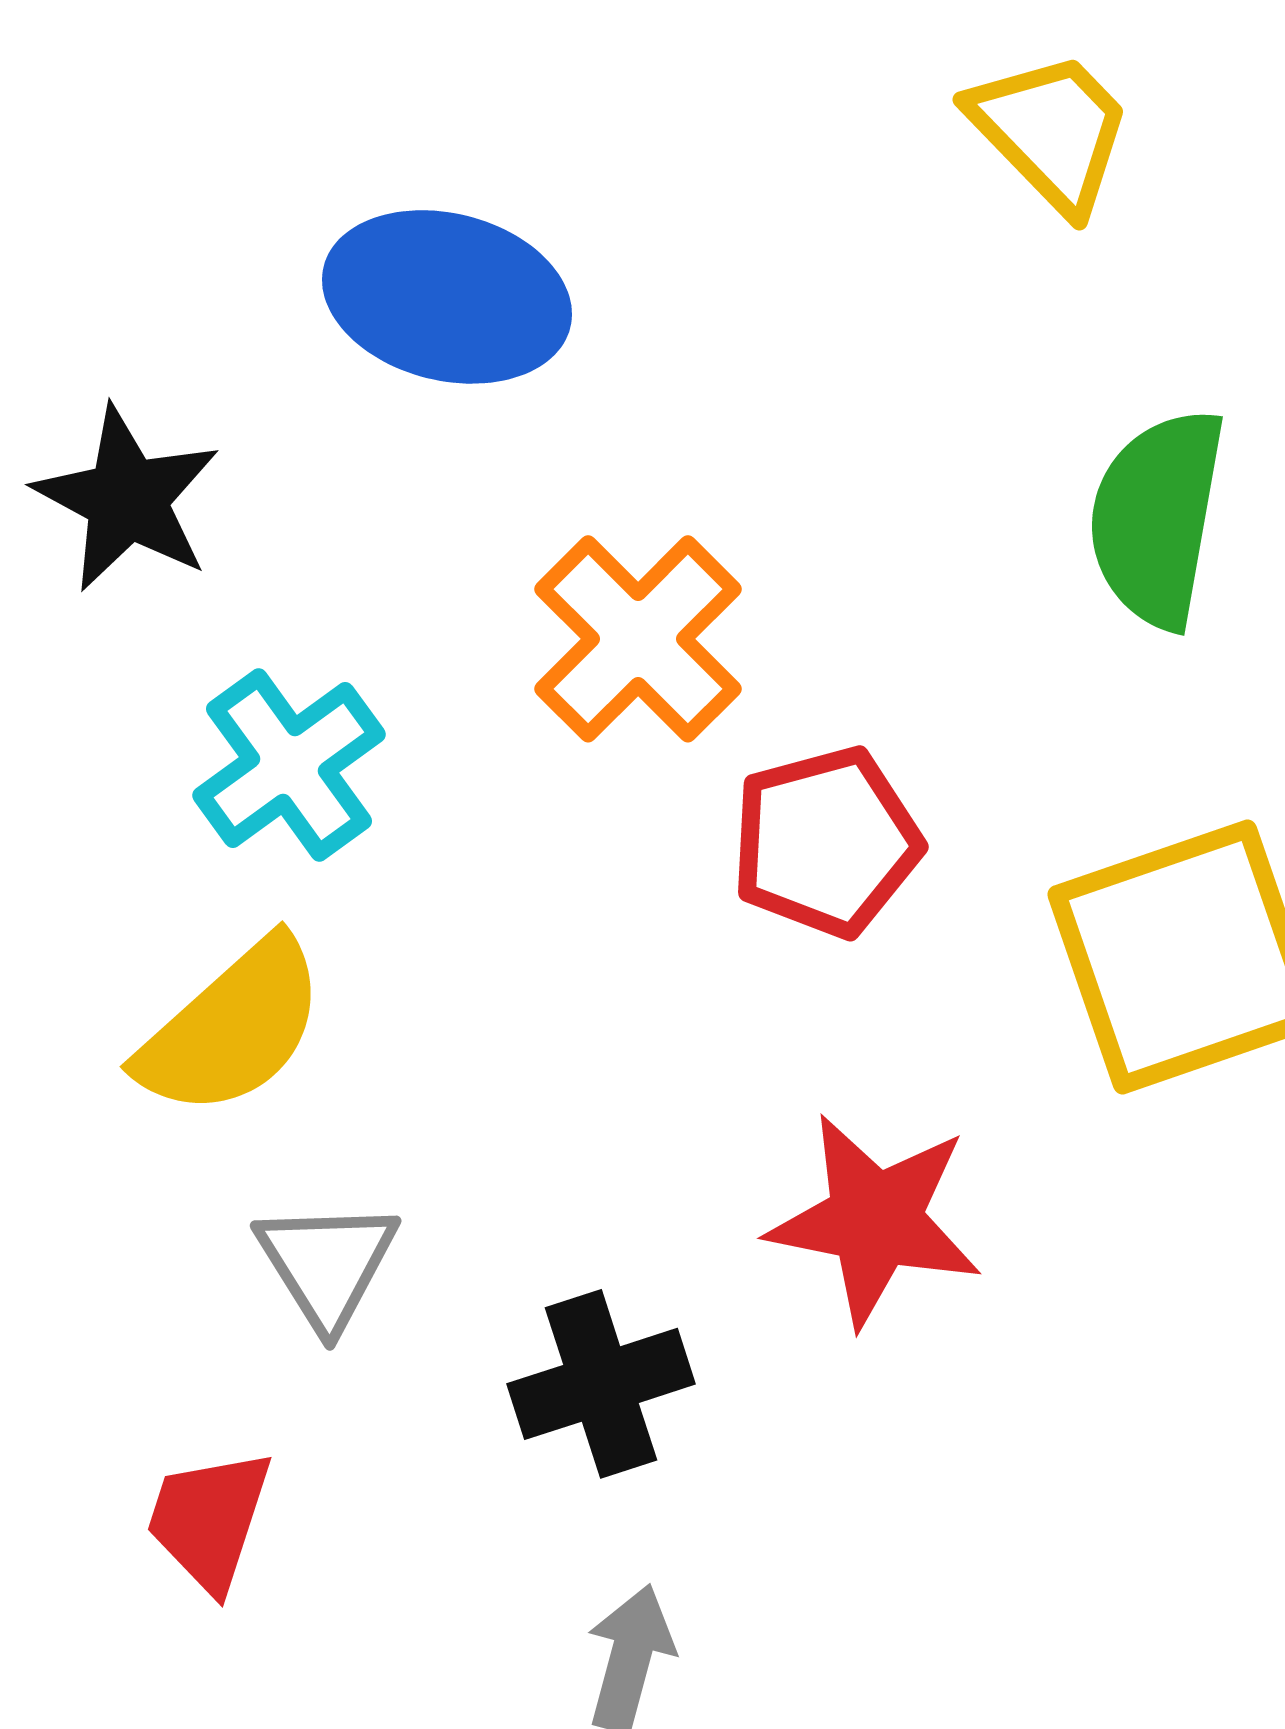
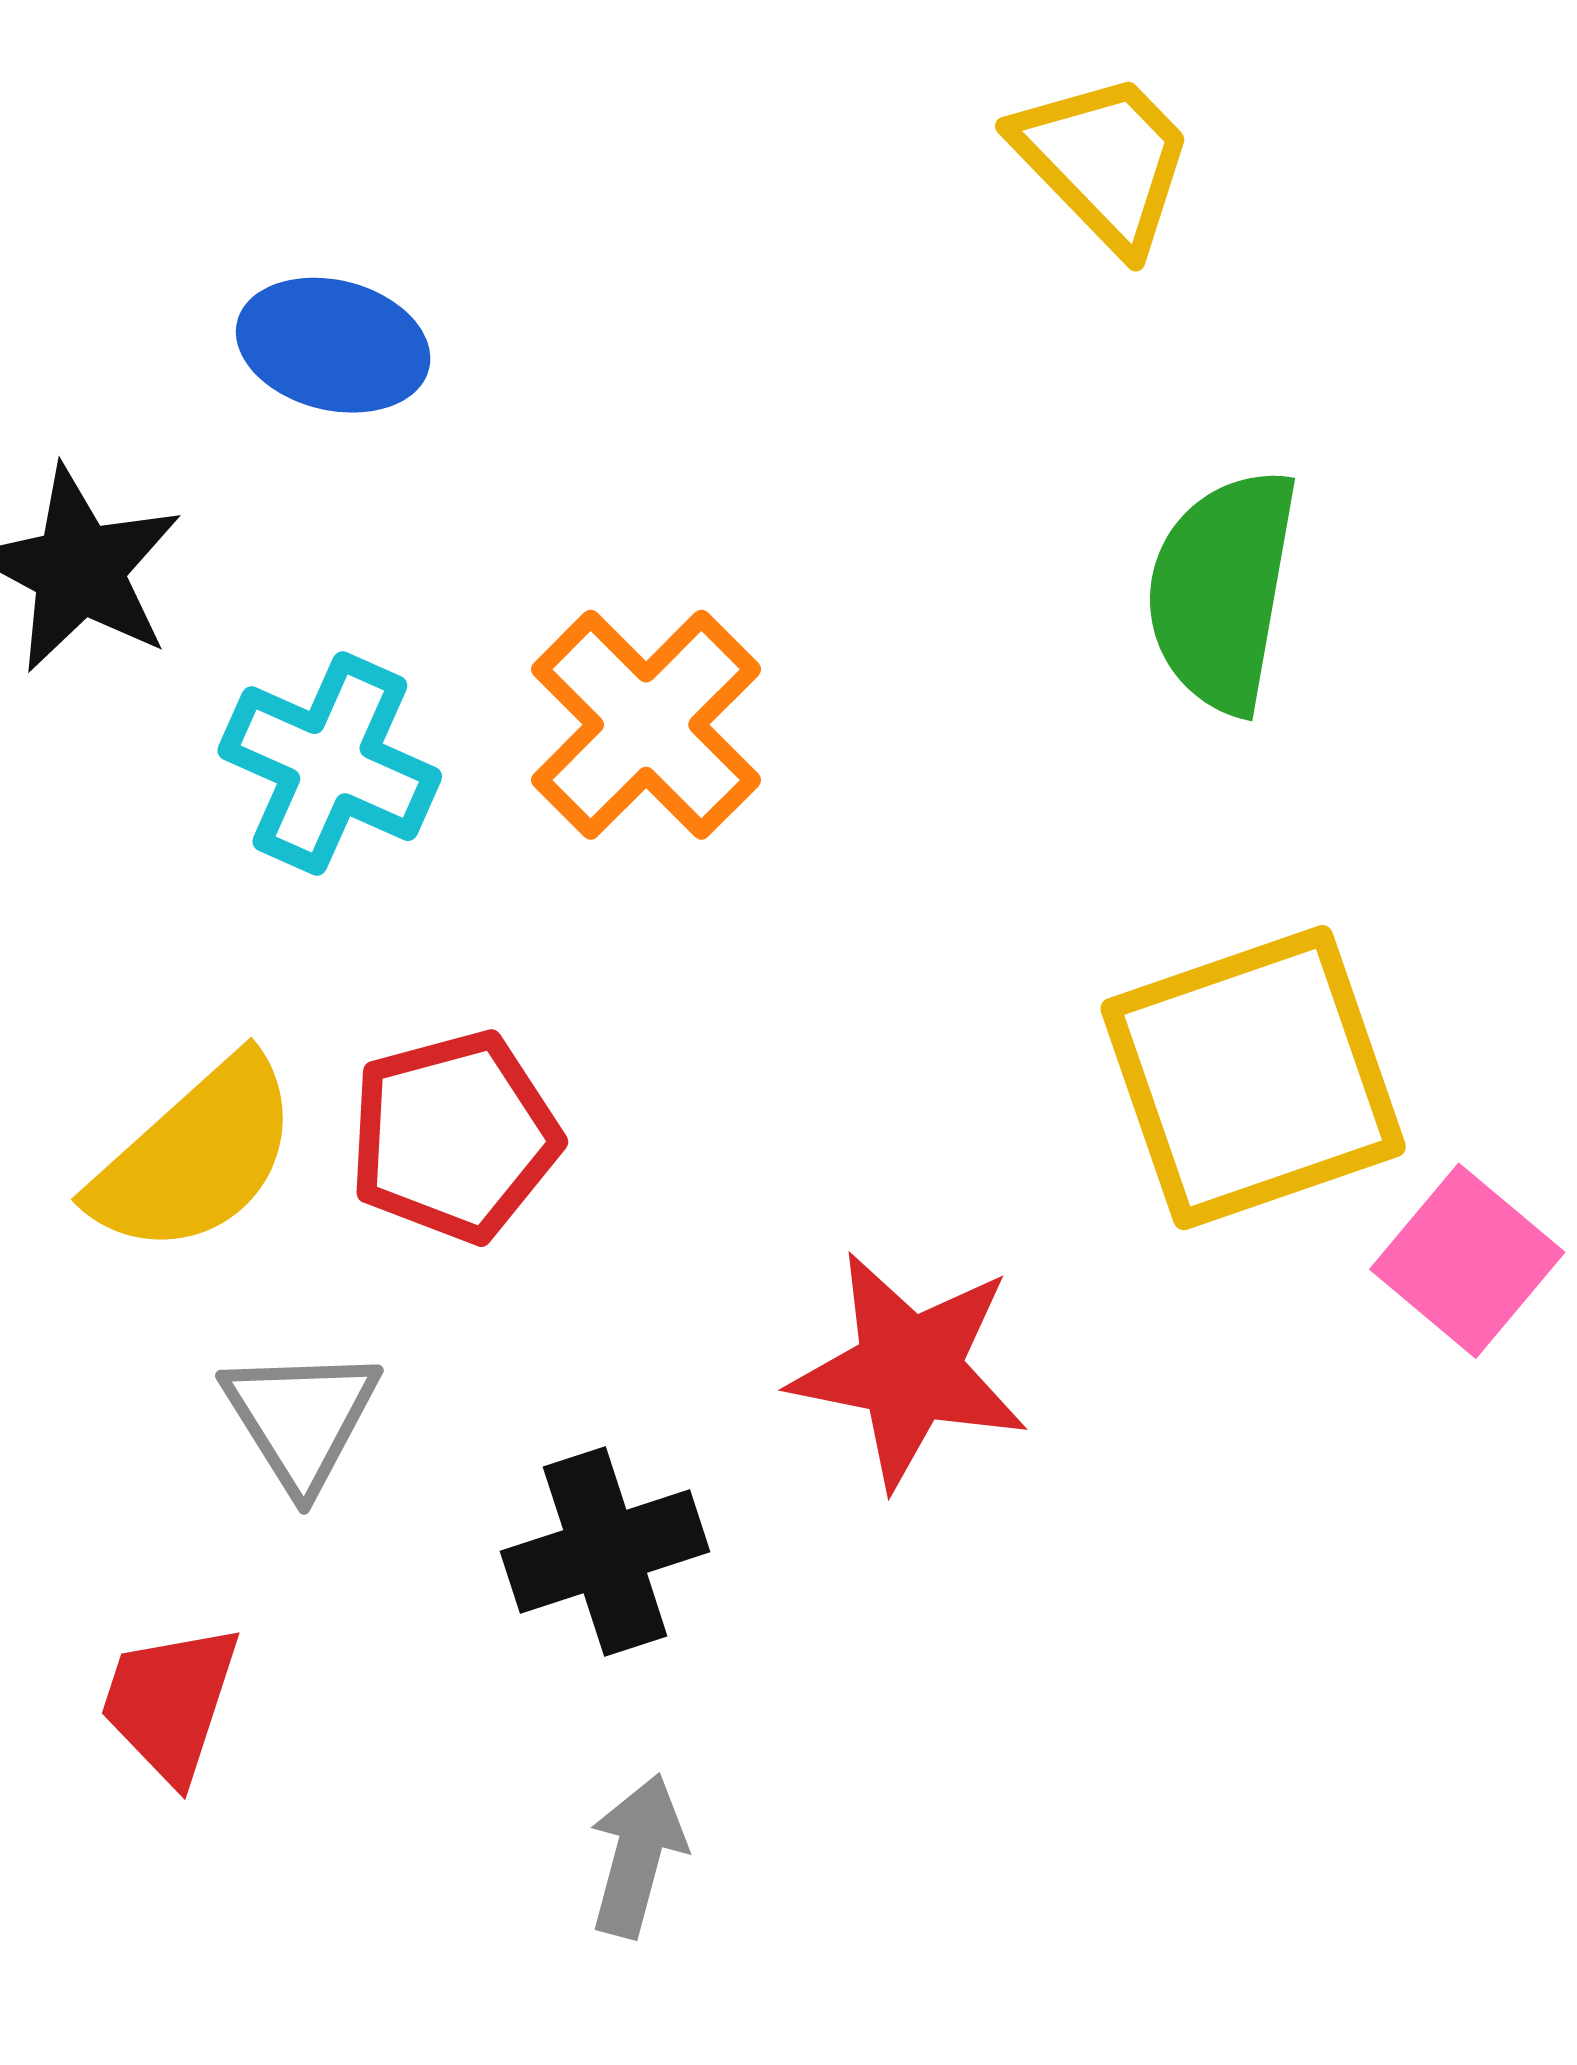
blue ellipse: (447, 297) -> (333, 345), moved, size x0.7
cyan cross: (289, 765) -> (330, 764), moved, turned -30
red pentagon: (826, 842) -> (454, 1136), moved

